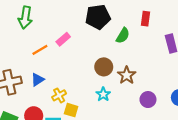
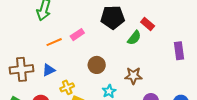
red rectangle: (145, 19) -> (148, 24), moved, turned -64
brown circle: (104, 67) -> (97, 65), moved
brown star: (127, 75) -> (133, 76), turned 30

